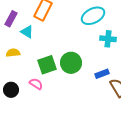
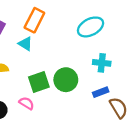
cyan triangle: (27, 32) -> (25, 44), moved
cyan cross: (108, 39) -> (102, 63), moved

